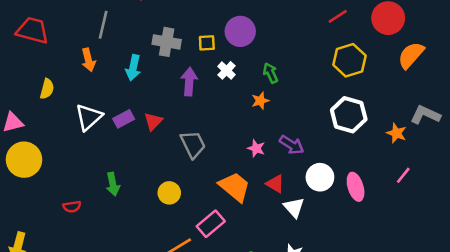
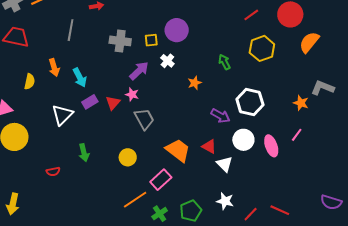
orange arrow: (88, 60) -> (54, 67), moved
cyan arrow: (133, 68) -> (80, 77), moved, turned -36
green arrow: (270, 73) -> (224, 62), moved
purple arrow: (189, 82) -> (139, 71), turned 45
white hexagon: (349, 115) -> (250, 102), moved
white triangle: (89, 117) -> (62, 115), moved
pink star: (256, 148) -> (132, 94), moved
pink line: (403, 175) -> (297, 135), moved

